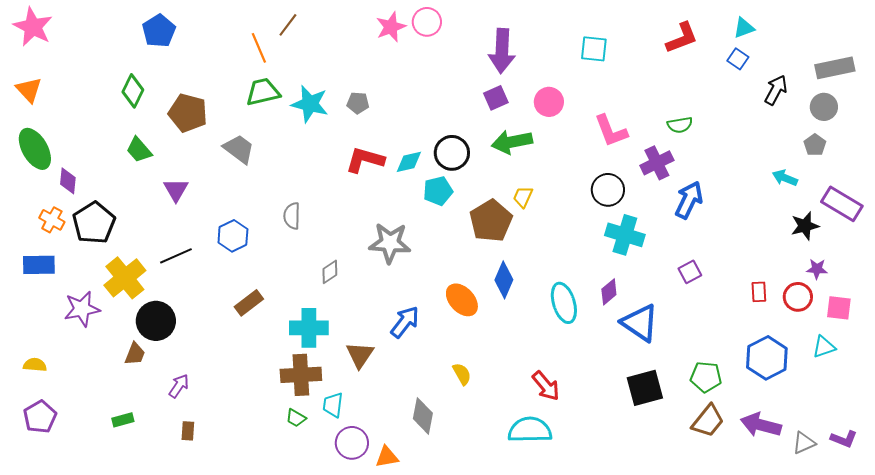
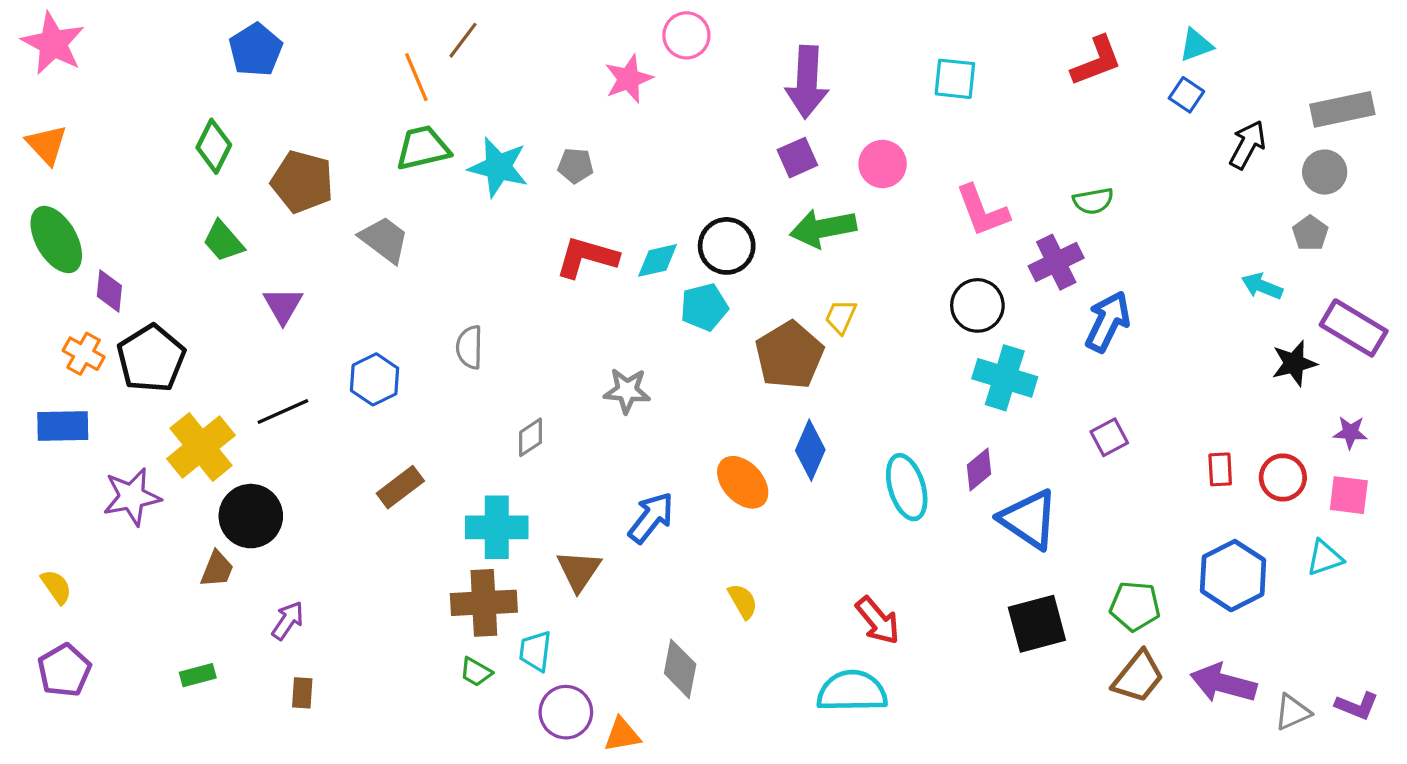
pink star: (391, 27) -> (629, 79), moved
gray star: (390, 243) -> (627, 391), size x0.7
purple star: (817, 269) -> (1350, 432), moved
yellow semicircle: (35, 365) -> (56, 587), turned 50

